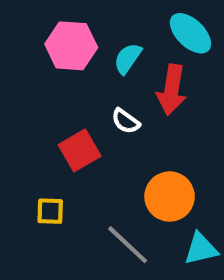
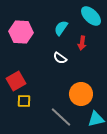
pink hexagon: (71, 46) -> (21, 32), moved
red arrow: (172, 90) -> (82, 43), size x0.6
red square: (80, 150) -> (16, 81), moved

